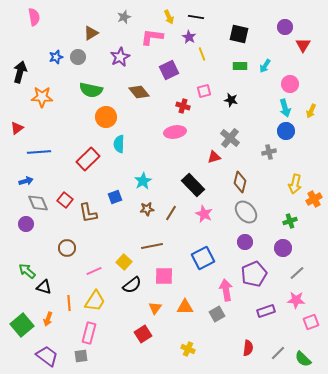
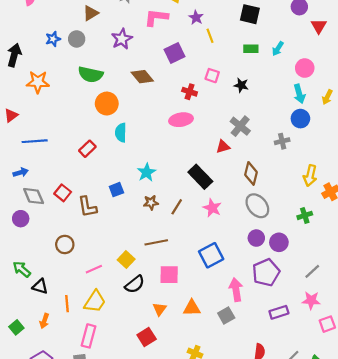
pink square: (204, 91) -> (212, 76), turned 32
red rectangle: (88, 159) -> (87, 149), size x0.7
purple circle: (283, 248) -> (279, 242), moved
green square: (22, 325) -> (16, 327), size x0.6

